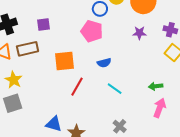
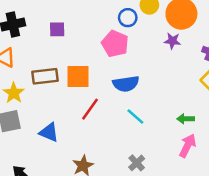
purple star: (139, 33) -> (172, 41), moved
brown rectangle: (28, 49) -> (45, 76), moved
blue semicircle: (104, 63) -> (126, 84), size x1.5
blue triangle: (54, 124) -> (49, 132), moved

